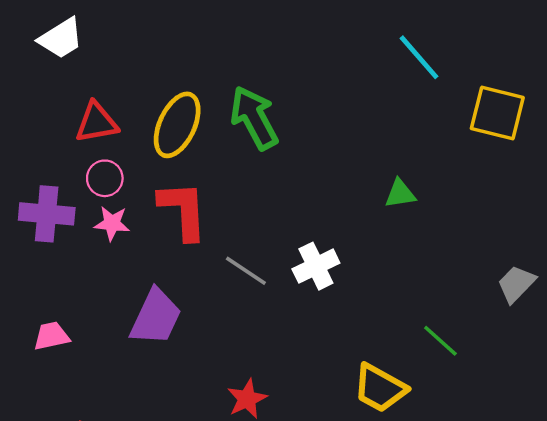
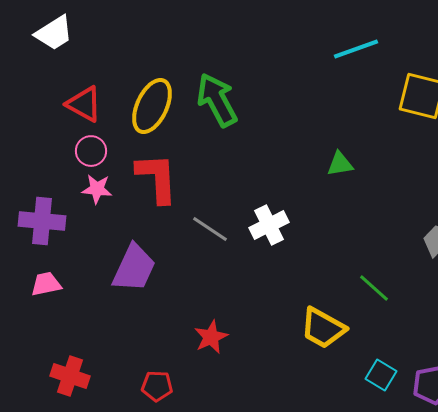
cyan line: (419, 57) -> (356, 49), turned -69
red triangle: (96, 123) -> (84, 104), turned 39
purple cross: (47, 214) -> (42, 221), moved

